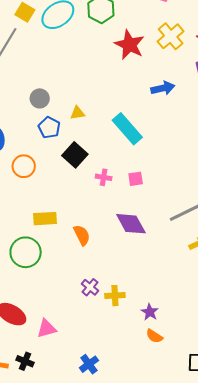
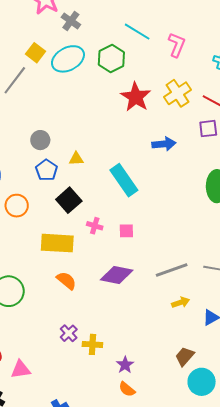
yellow rectangle: (45, 219) -> (57, 243), moved, size x1.4
purple diamond: (131, 224) -> (117, 275), turned -56
orange semicircle: (82, 235) -> (66, 281), turned -30

